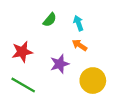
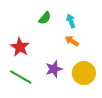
red star: (22, 52) -> (20, 47), turned -30
purple star: (60, 64) -> (54, 69), moved

